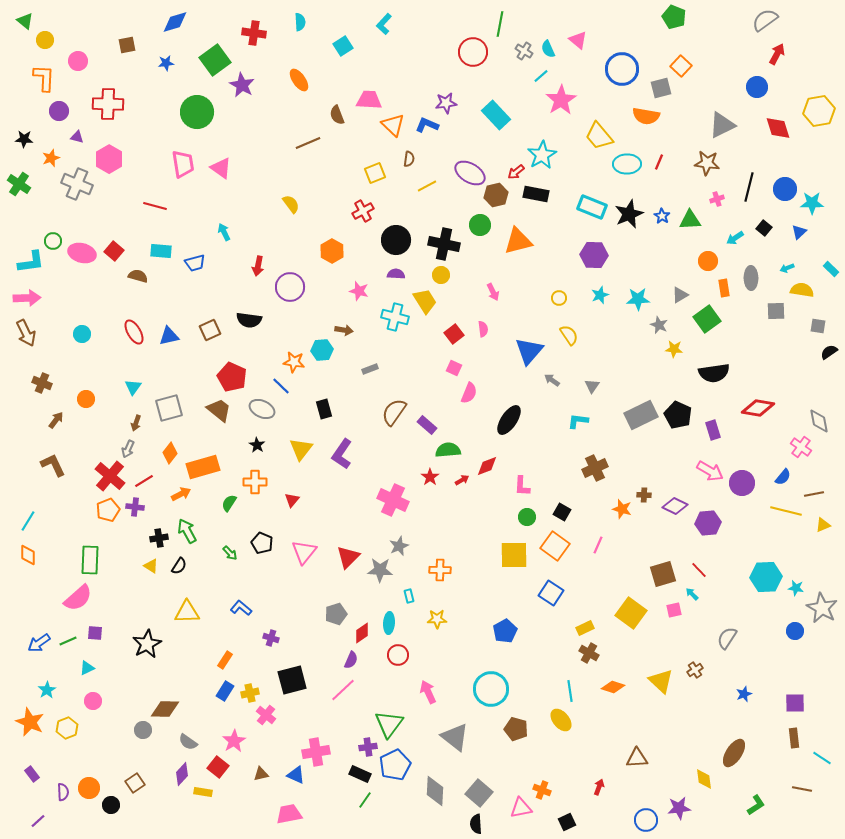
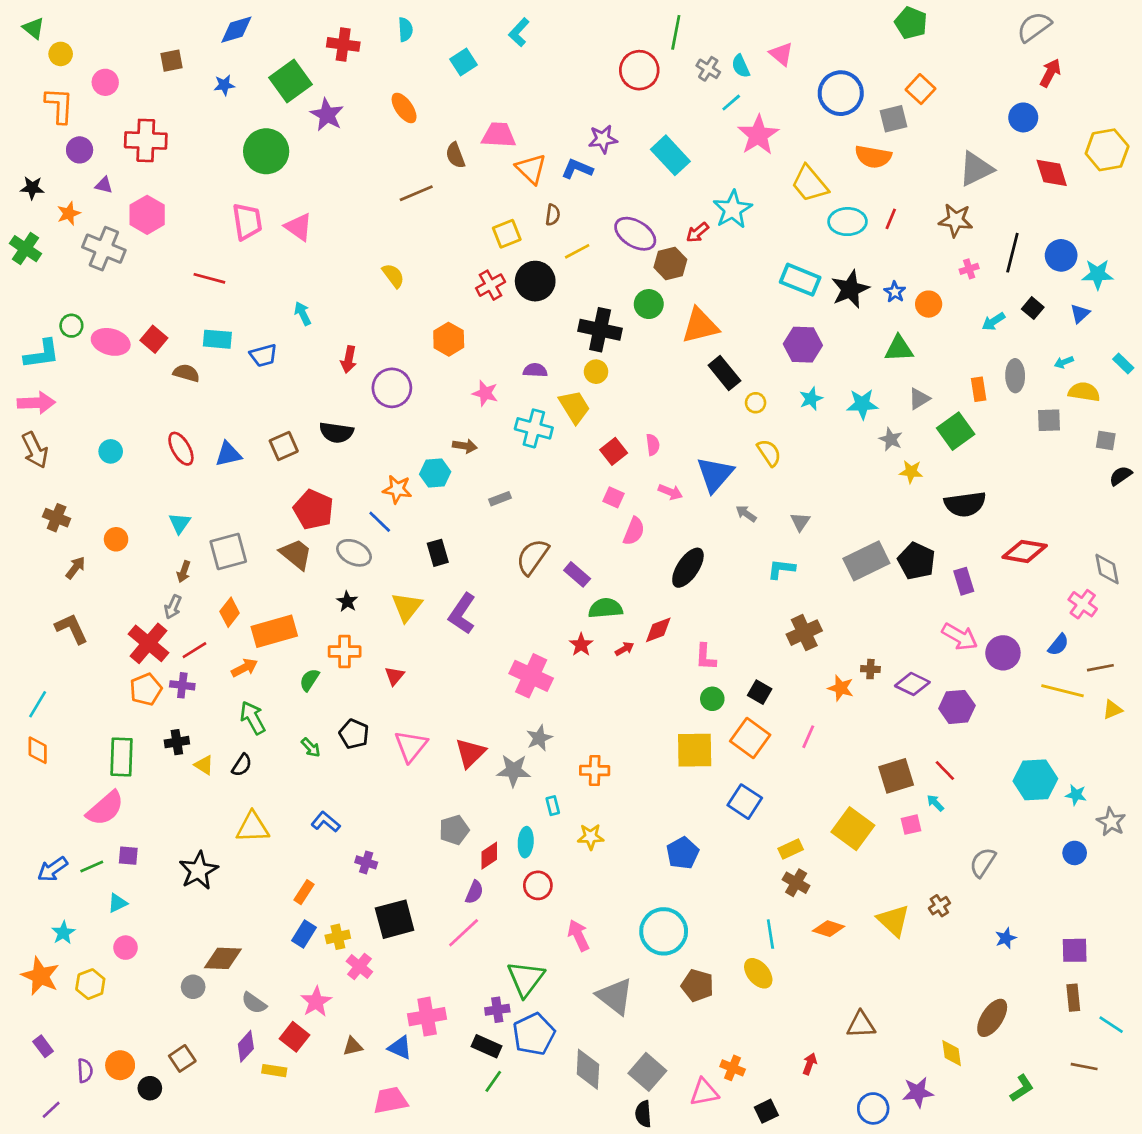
black rectangle: (536, 194) -> (724, 373), moved, turned 40
green triangle: (690, 220) -> (899, 349), moved
black circle: (396, 240) -> (535, 281), moved
orange circle: (708, 261) -> (929, 304), moved
pink arrow: (493, 292) -> (670, 492), moved, turned -42
black cross: (159, 538) -> (177, 742), moved
gray star: (822, 608) -> (1111, 822), size x0.7

